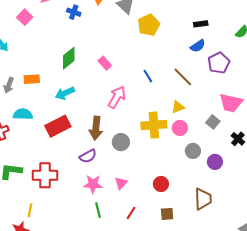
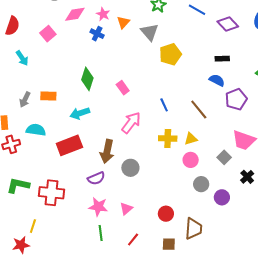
blue semicircle: (198, 46) -> (217, 80), turned -126
green diamond: (69, 58) -> (87, 79), turned -40
yellow cross: (154, 125) -> (168, 138), moved, size x0.7
brown trapezoid: (203, 199) -> (194, 229), moved

